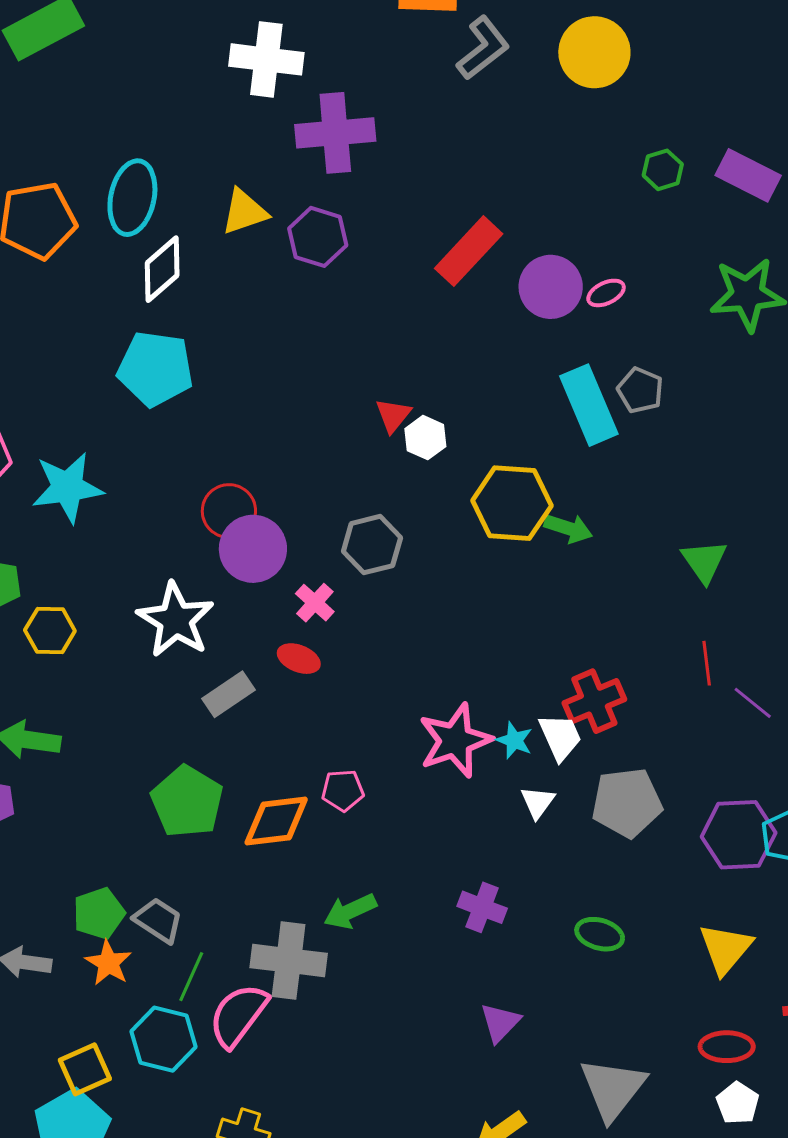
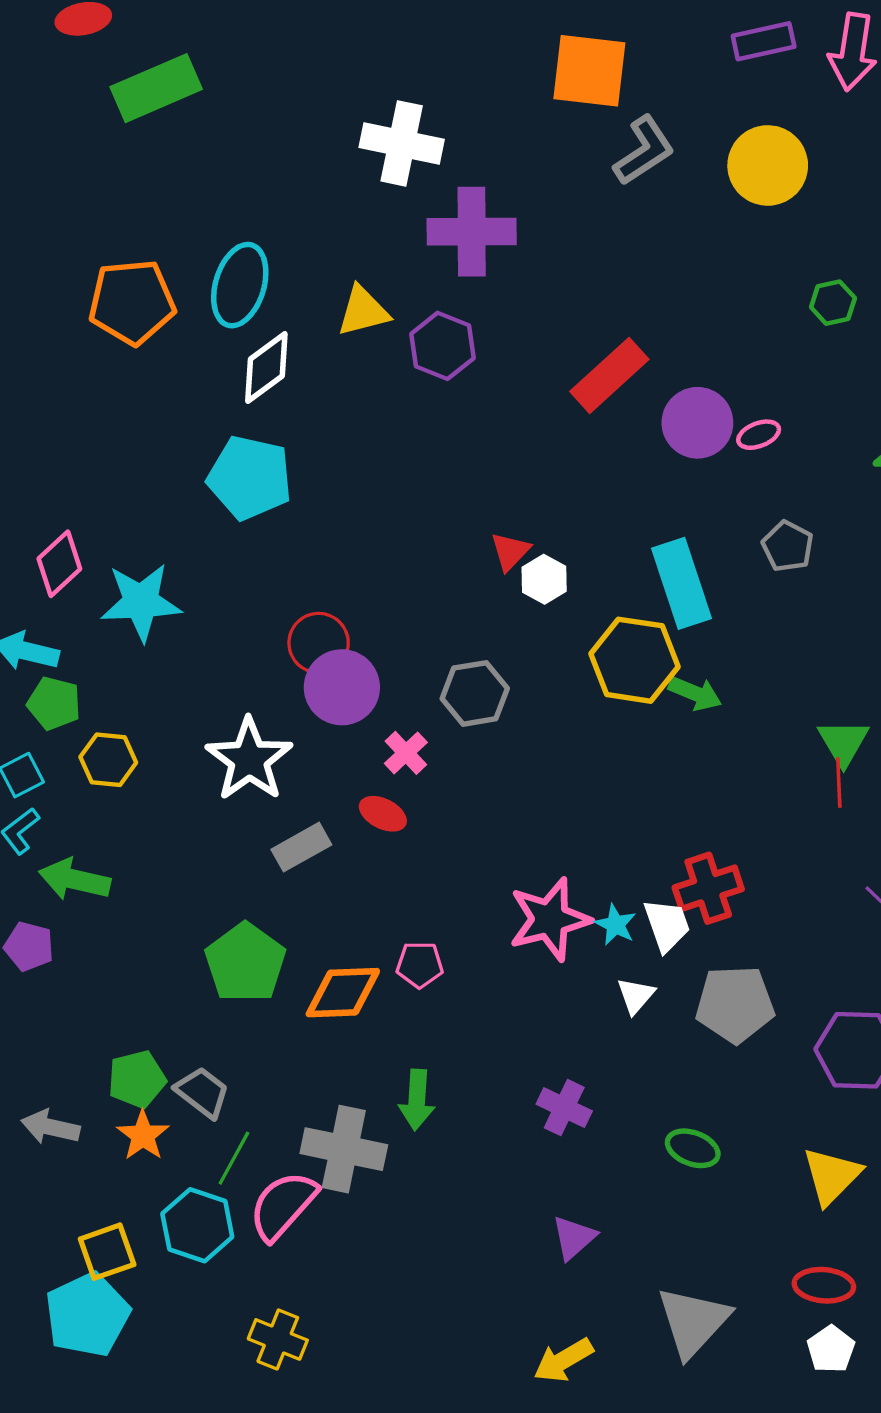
cyan rectangle: (589, 405) -> (681, 583), moved
red line: (707, 663) -> (839, 783), moved
green arrow: (350, 911) -> (417, 1100), turned -66

